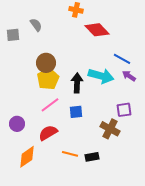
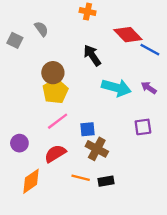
red diamond: (97, 30) -> (128, 35), moved
gray square: (13, 35) -> (15, 40), turned 32
blue line: (122, 59) -> (150, 50), moved
black arrow: (77, 83) -> (92, 55), moved, turned -36
brown cross: (110, 129) -> (97, 149), moved

